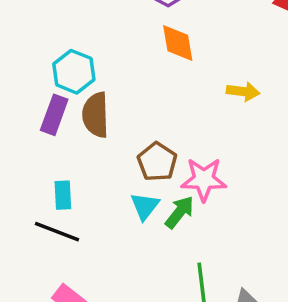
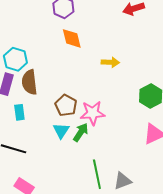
cyan rectangle: (63, 195) -> (19, 112), moved

